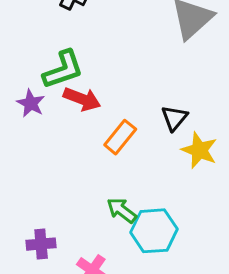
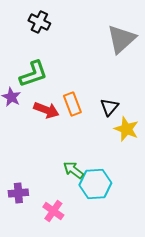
red arrow: (82, 99) -> (46, 110), moved
orange rectangle: (120, 137) -> (72, 104), moved, turned -60

